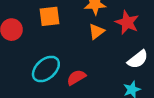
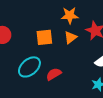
orange square: (50, 16) -> (44, 37), moved

